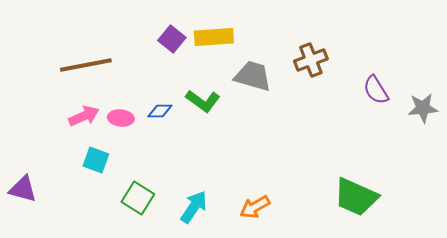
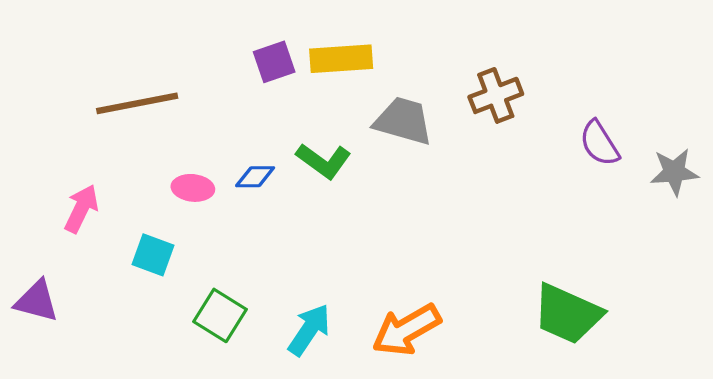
purple square: (172, 39) -> (274, 62), turned 32
pink arrow: (84, 116) -> (81, 209), moved, turned -40
orange arrow: (255, 207) -> (406, 330), size x1.4

